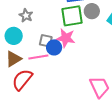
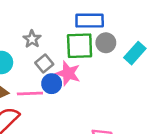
gray star: (26, 15) -> (32, 39), moved
gray square: (46, 41) -> (44, 64), moved, turned 32

